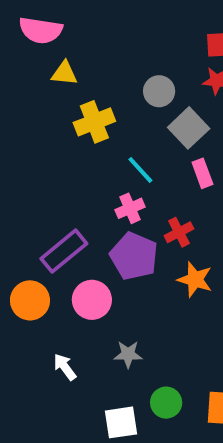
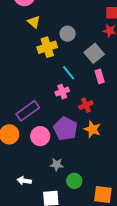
yellow triangle: (64, 73) -> (34, 22), turned 32
gray circle: (159, 91) -> (68, 34), moved
purple pentagon: (134, 256) -> (65, 129), moved
white arrow: (65, 367) -> (24, 181), moved, turned -48
green circle: (166, 403) -> (74, 181), moved

